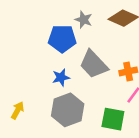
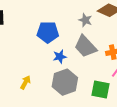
gray star: (84, 20) -> (85, 20), moved
blue pentagon: (62, 39) -> (48, 32), moved

